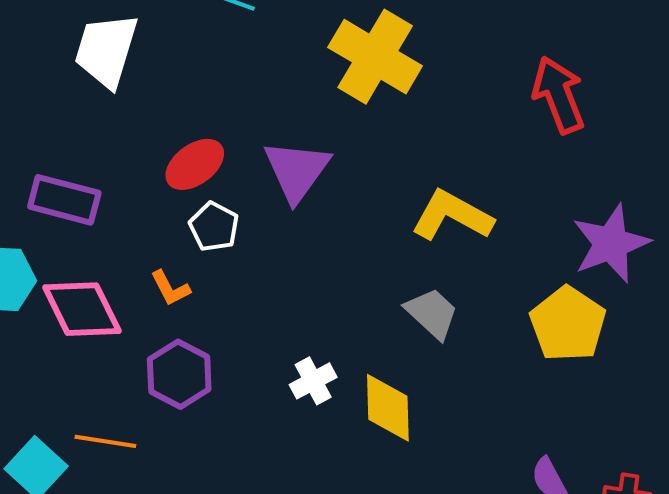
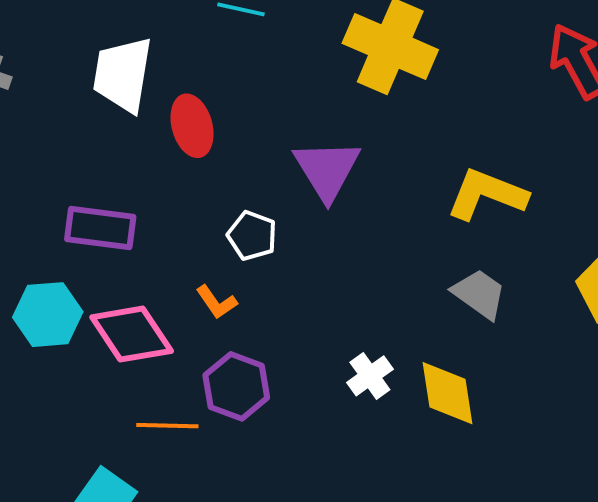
red ellipse: (195, 164) -> (192, 126), moved, turned -62
orange line: (105, 441) -> (167, 426), moved

